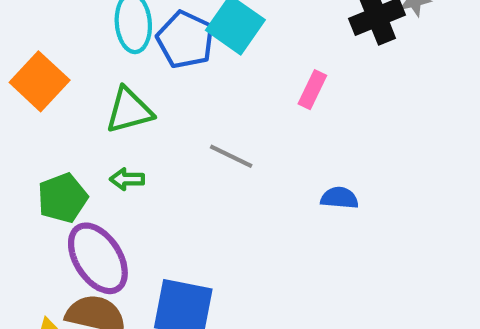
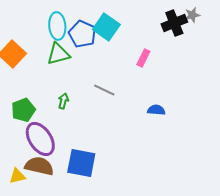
green triangle: (129, 110) -> (58, 54), moved
green arrow: (127, 179) -> (63, 101), moved, turned 105

